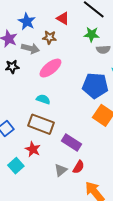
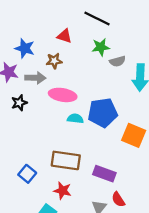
pink ellipse: (50, 68) -> (63, 95), turned 60
blue pentagon: (95, 86) -> (103, 113), moved
cyan semicircle: (43, 99) -> (75, 119), moved
red semicircle: (79, 167) -> (118, 199), turned 128

